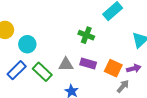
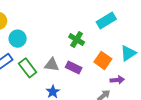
orange square: (113, 68) -> (103, 60), moved

